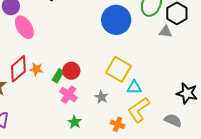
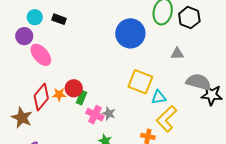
gray triangle: (165, 32) -> (177, 54), moved
red circle: (71, 71) -> (74, 88), moved
gray star: (101, 97) -> (109, 113), moved
gray semicircle: (173, 120) -> (199, 82), moved, size x1.4

